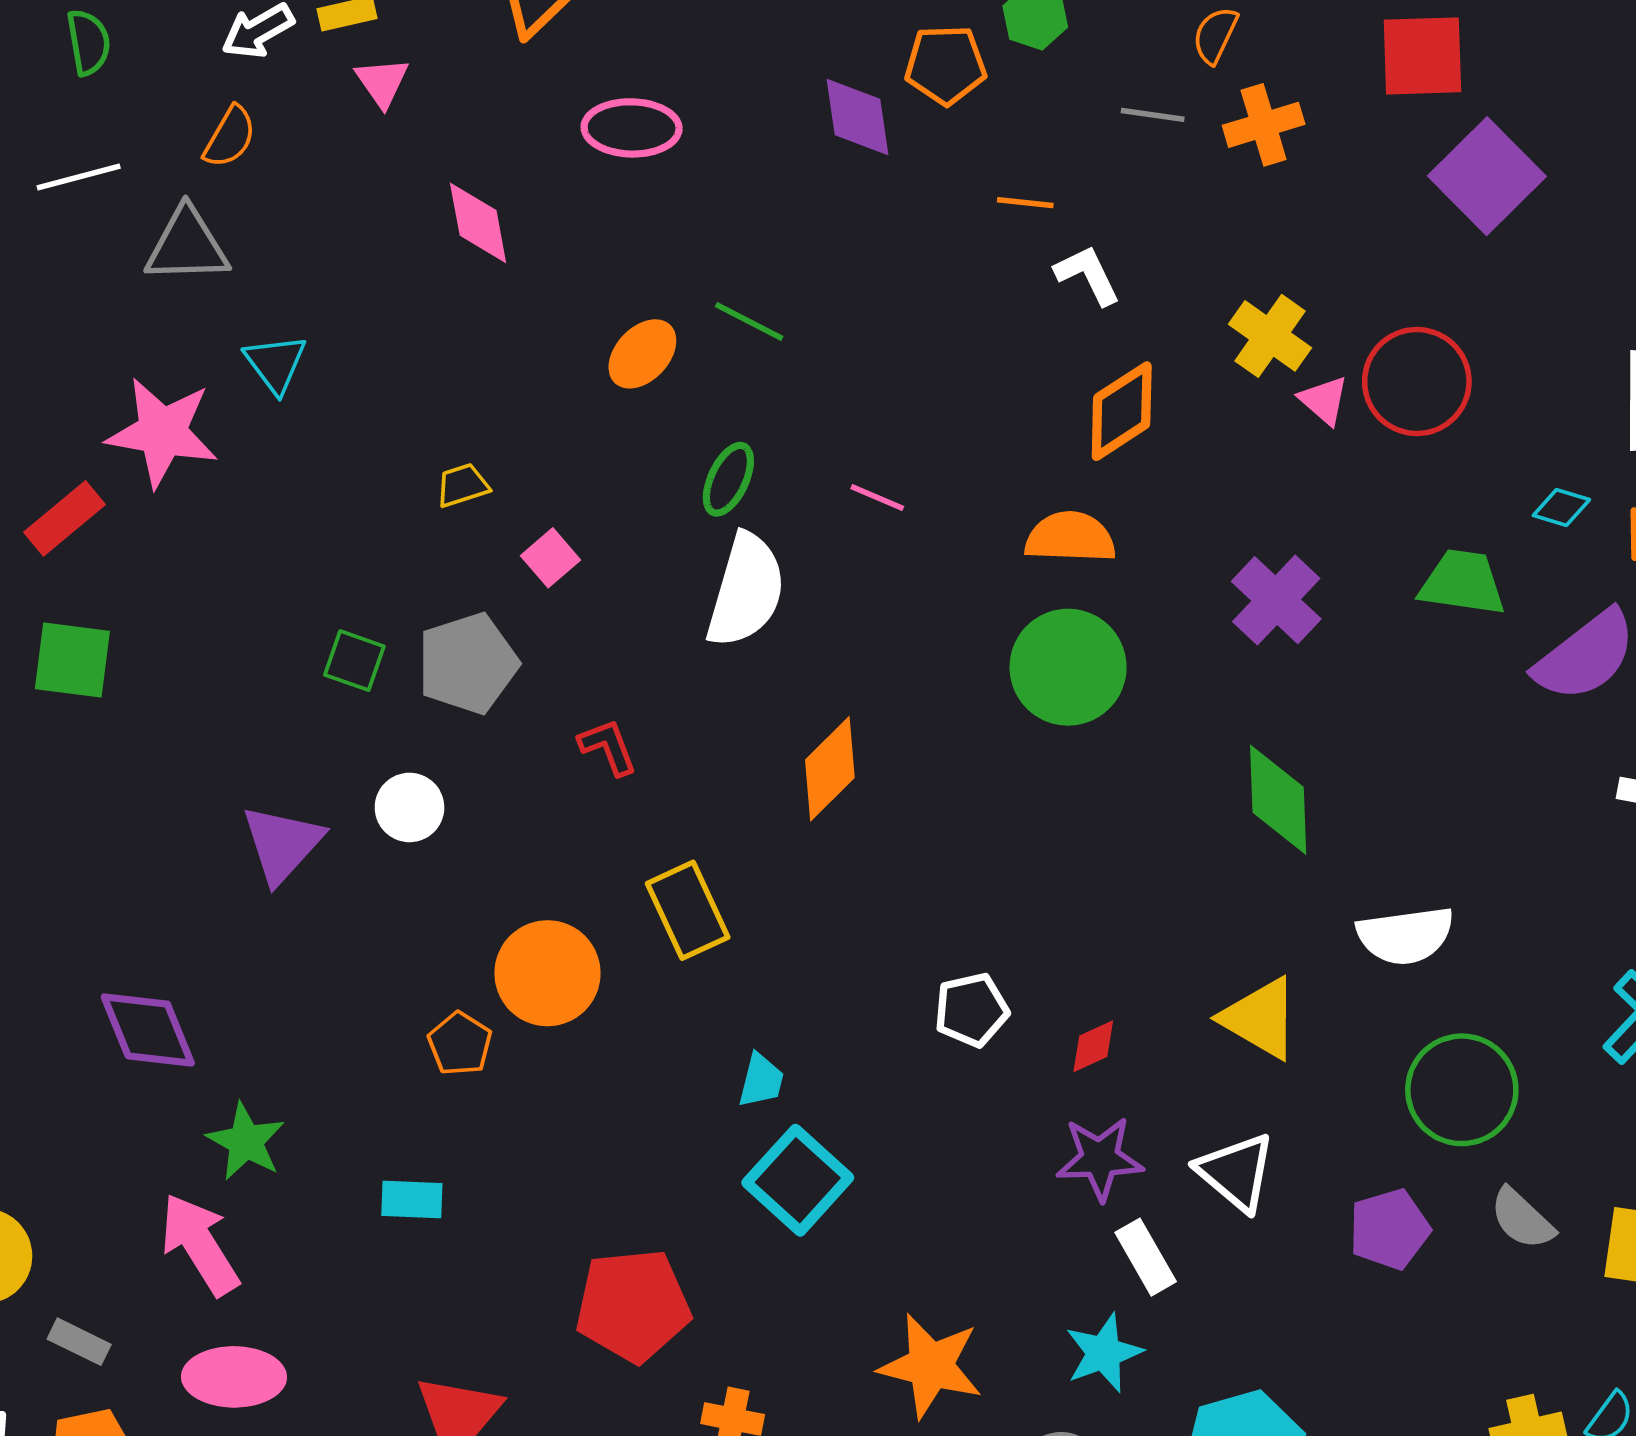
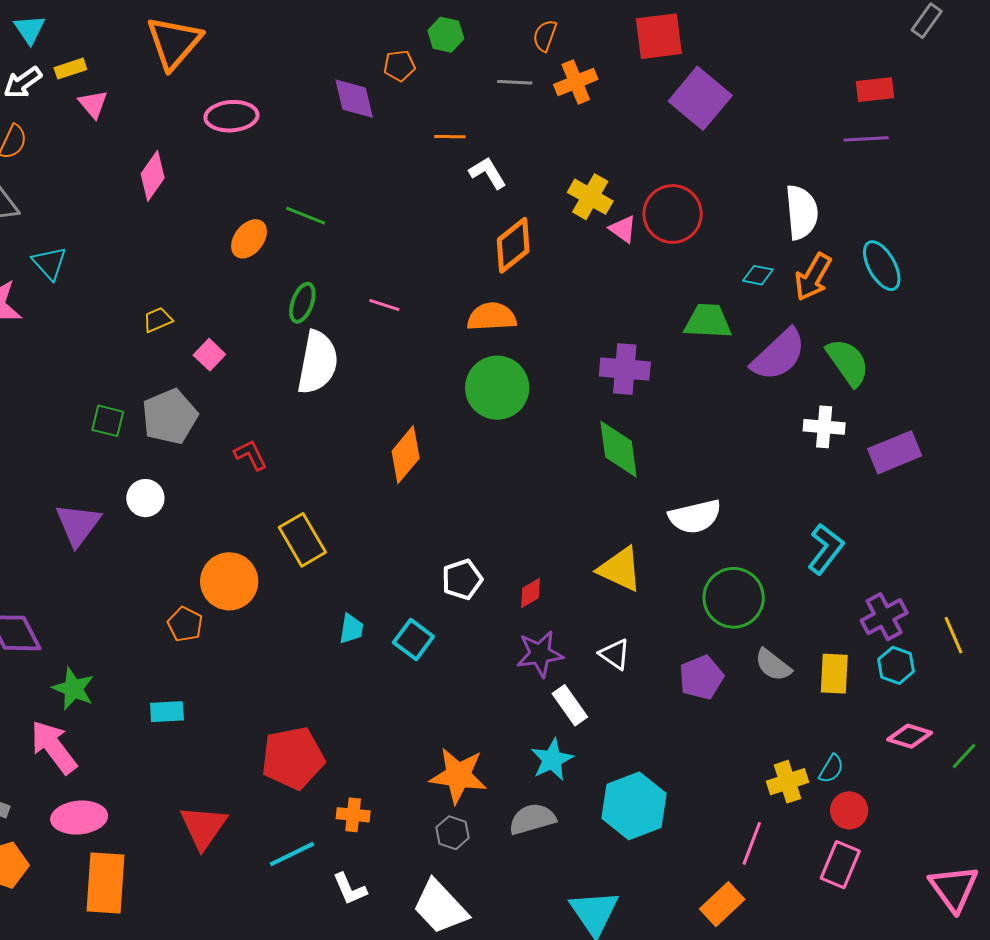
orange pentagon: (946, 65) -> (399, 66), size x0.7
pink diamond: (478, 223) -> (153, 176), turned 51
purple cross: (1276, 600) -> (625, 369), moved, turned -33
orange diamond: (830, 769) -> (406, 455), moved
white triangle: (1236, 1172) -> (615, 654), size x0.7
cyan square: (798, 1180) -> (413, 639), moved, size x0.7

